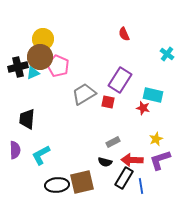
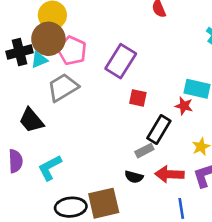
purple rectangle: (120, 80) -> (121, 61), moved
gray trapezoid: (84, 94) -> (63, 87), moved
black trapezoid: (27, 119) -> (31, 120), turned -45
black rectangle: (124, 178) -> (159, 130), moved

